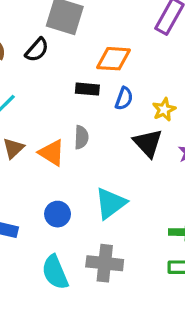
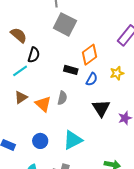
black semicircle: (37, 50) -> (34, 55), moved, turned -35
orange diamond: (113, 59) -> (89, 55), turned -50
yellow star: (164, 110) -> (117, 73), moved

